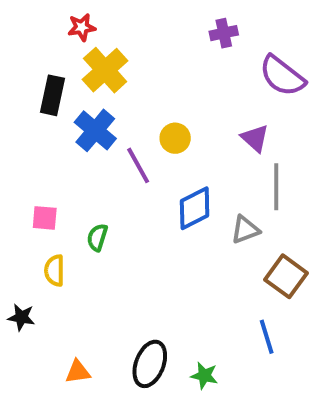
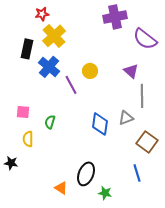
purple cross: (224, 33) -> (115, 17), size x1.6
blue diamond: (195, 208) -> (100, 124), moved, turned -55
black ellipse: (150, 364) -> (86, 174), moved
orange triangle: (78, 372) -> (61, 188), moved, turned 40

